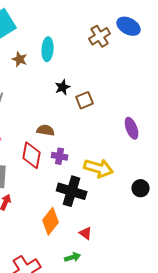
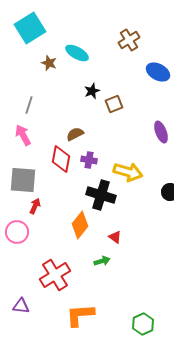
blue ellipse: (129, 26) -> (158, 72), moved
cyan ellipse: (48, 49) -> (77, 53), turned -65
brown semicircle: (46, 130) -> (75, 134), turned -36

